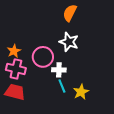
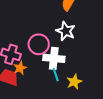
orange star: (14, 51) -> (20, 68), moved
white cross: (59, 70) -> (54, 58), size x1.5

